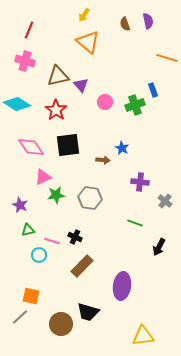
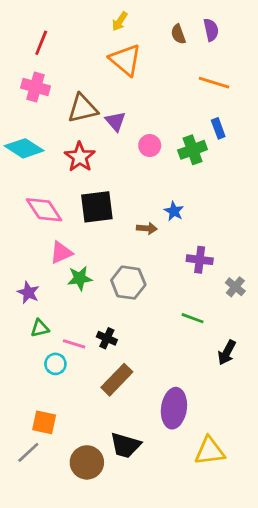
orange line: (167, 58) -> (214, 83), moved
yellow triangle: (143, 336) -> (210, 451), moved

